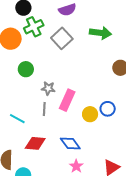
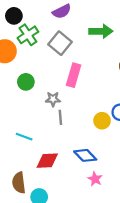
pink rectangle: (67, 100) -> (74, 75), moved
gray line: (44, 109) -> (60, 117), moved

